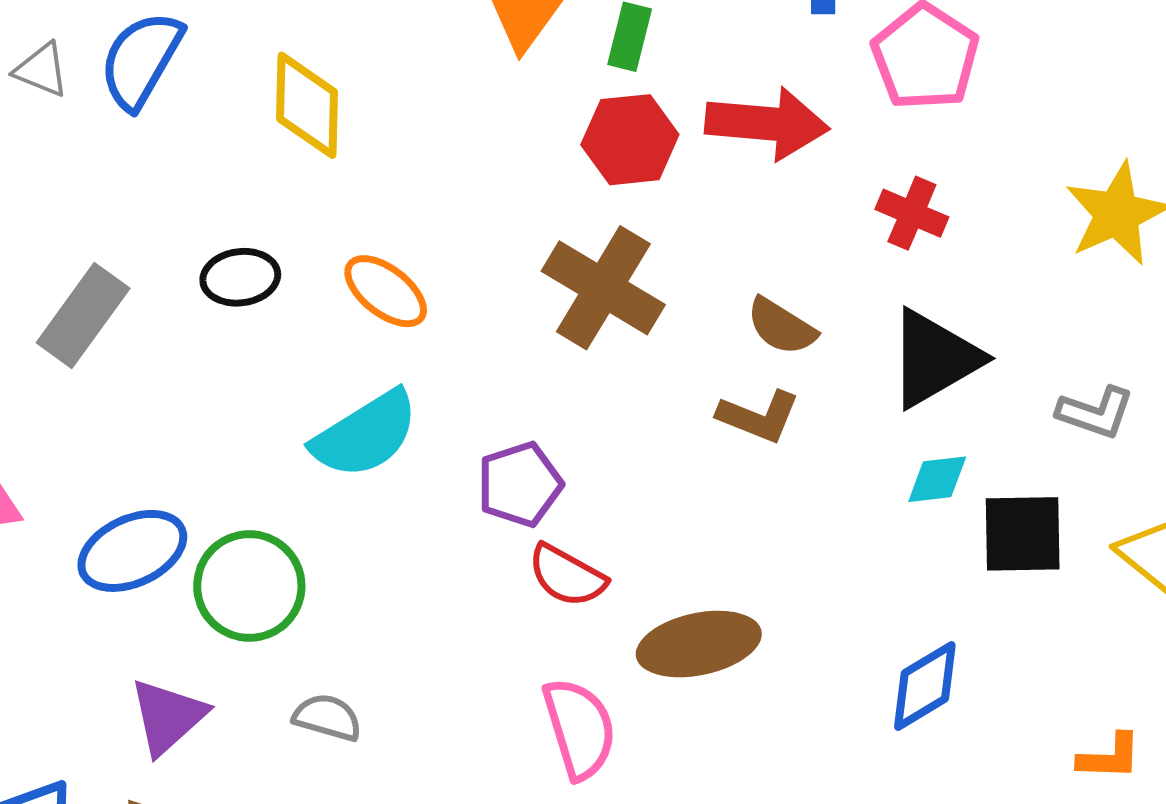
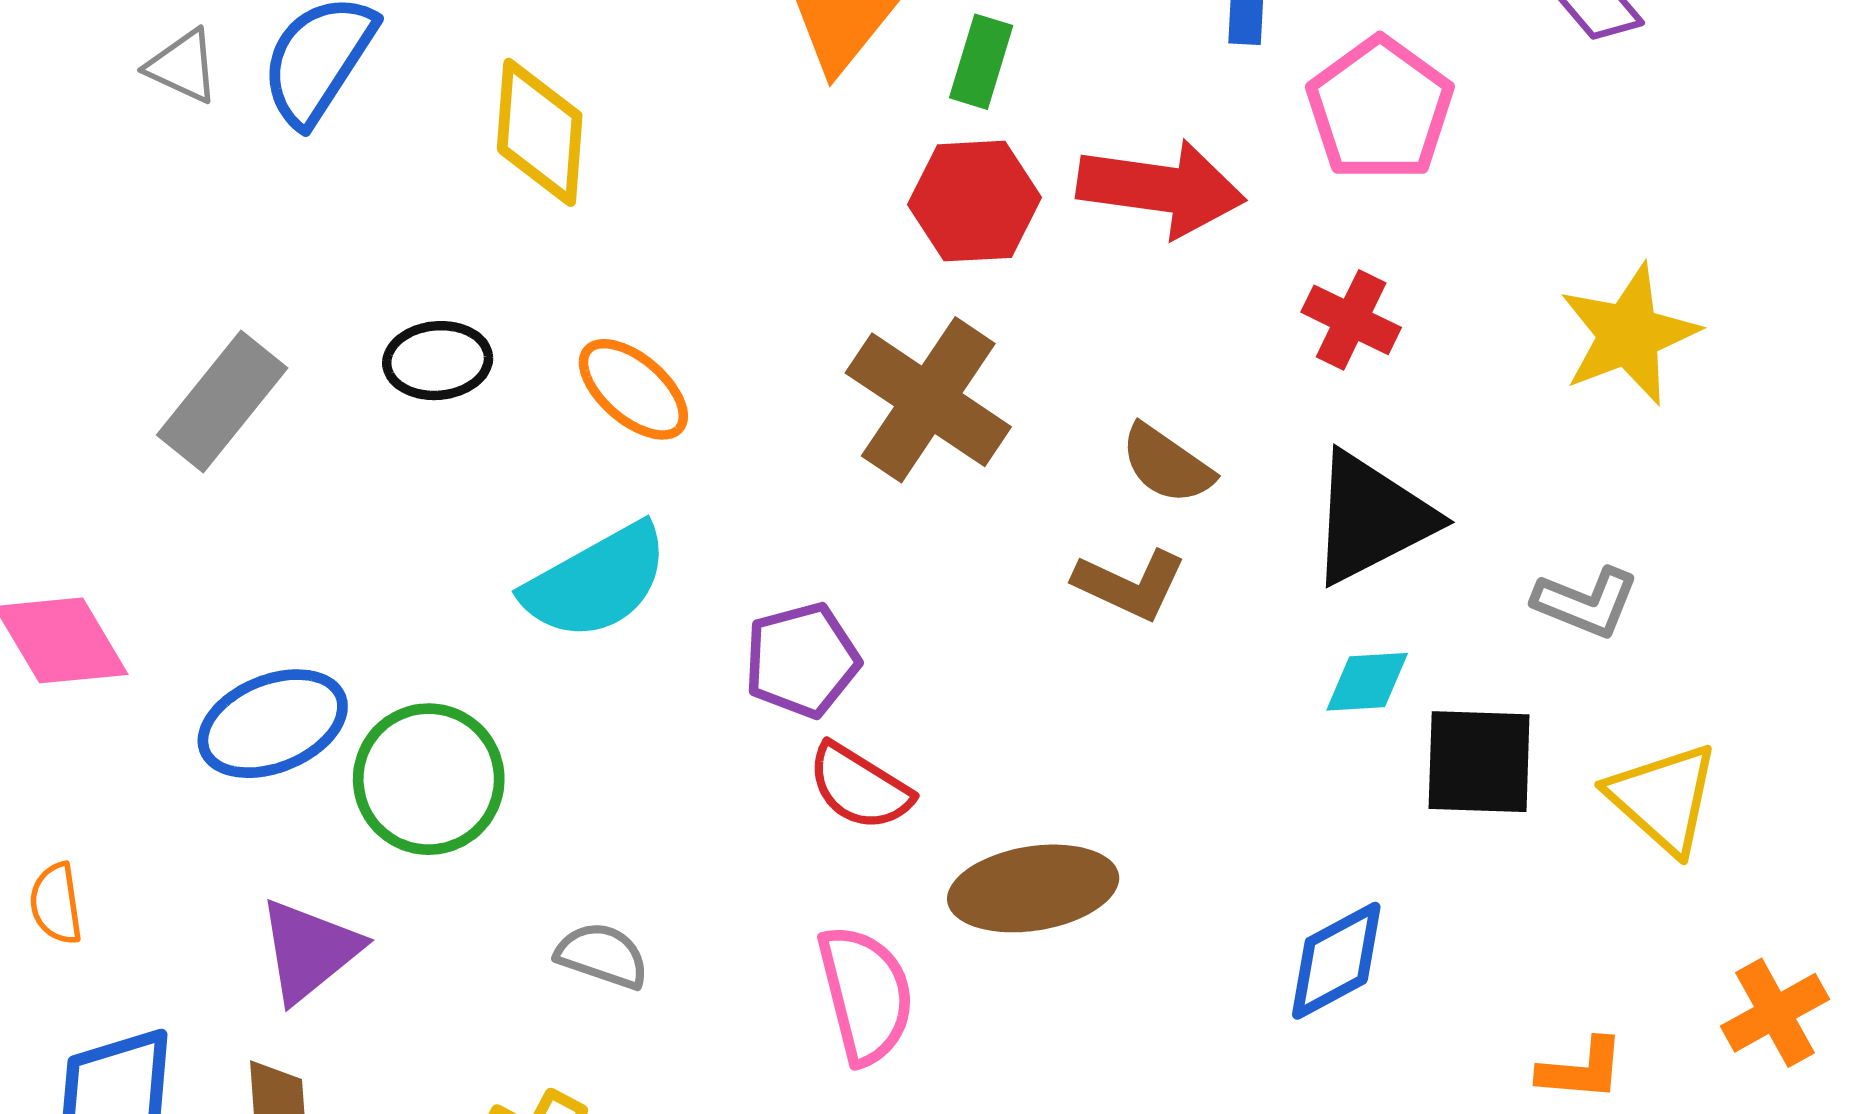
gray semicircle: (327, 717) -> (602, 955), moved

